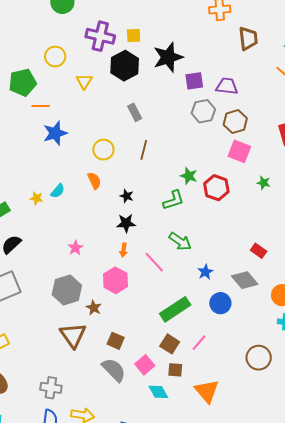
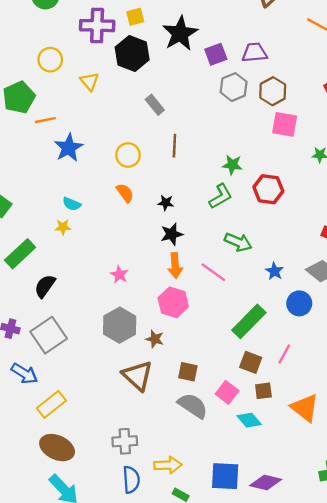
red hexagon: (216, 188) -> (268, 189), moved
cyan semicircle: (58, 191) -> (72, 204), moved, turned 84
orange arrow: (124, 250) -> (175, 266), size x1.5

